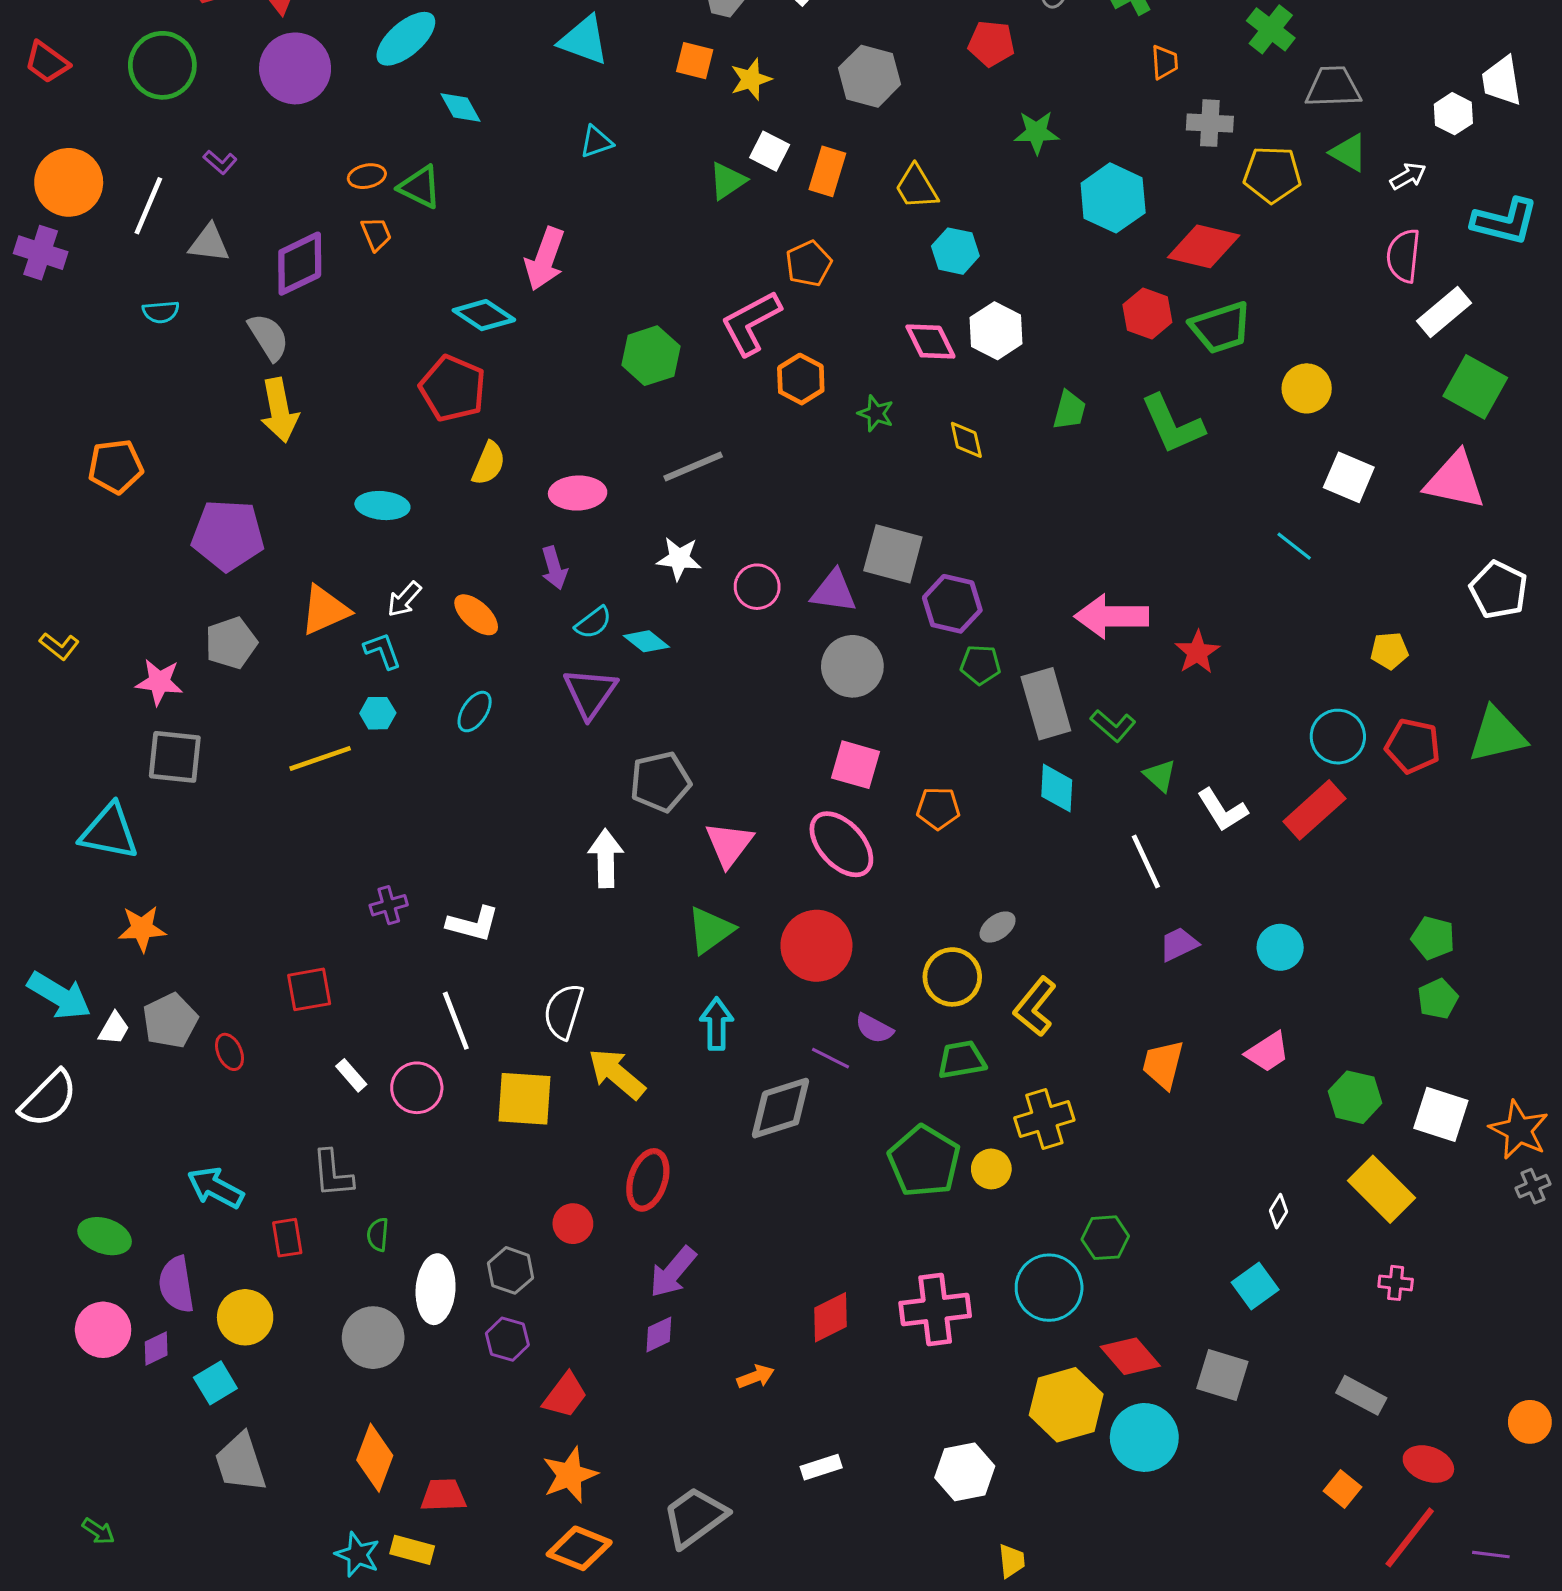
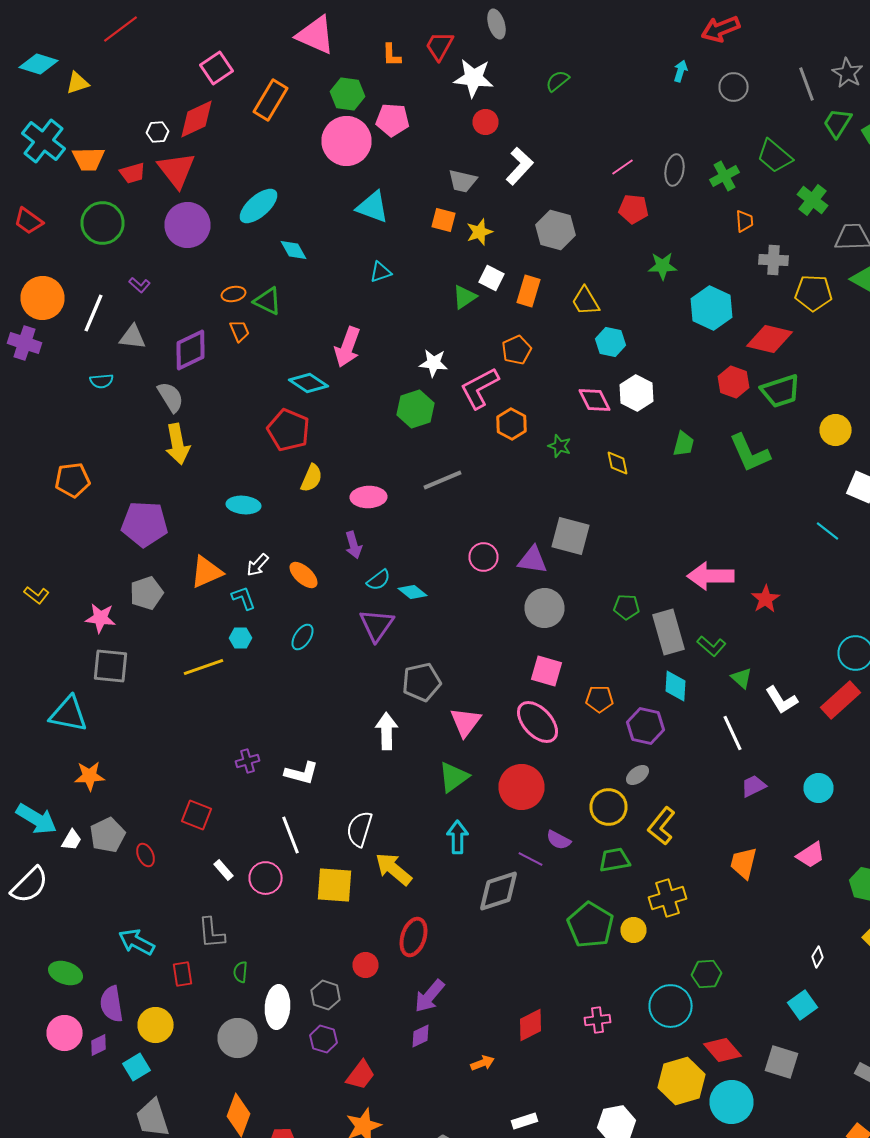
white star: (679, 559) -> (434, 363), moved
purple hexagon: (952, 604) -> (646, 726), moved
red square: (309, 989) -> (196, 815), turned 32
pink cross: (935, 1309) -> (598, 1020), size x0.6

